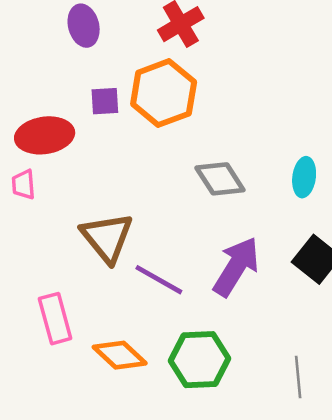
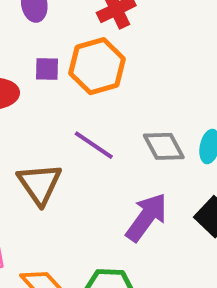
gray diamond: (220, 179) -> (164, 146), moved
purple line: (159, 280) -> (94, 145), moved

